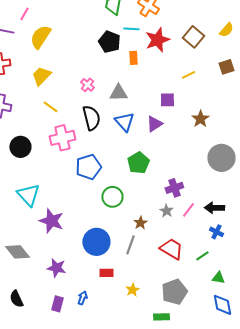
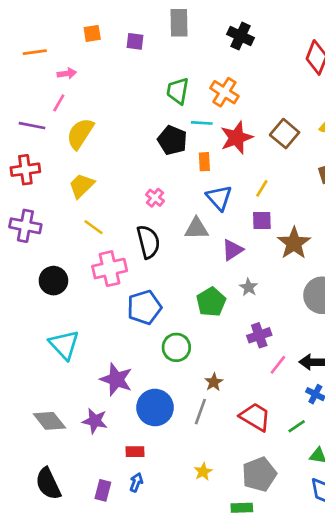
yellow line: (188, 75) -> (262, 188), moved, turned -32
pink cross: (87, 85) -> (155, 198), moved
gray triangle: (118, 93) -> (196, 228), moved
purple square: (167, 100) -> (262, 220), moved
brown star: (200, 119) -> (294, 243), size x1.4
blue triangle: (124, 122) -> (219, 198), moved
gray star: (166, 211) -> (249, 287), moved
purple star: (51, 221) -> (116, 379), moved
purple star: (56, 268) -> (95, 421), moved
red rectangle: (106, 273) -> (135, 452), moved
black semicircle: (16, 299) -> (48, 484), size x1.4

